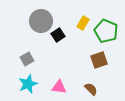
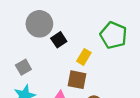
yellow rectangle: (83, 23) -> (84, 57), moved
brown square: (99, 60) -> (77, 80), moved, turned 30

